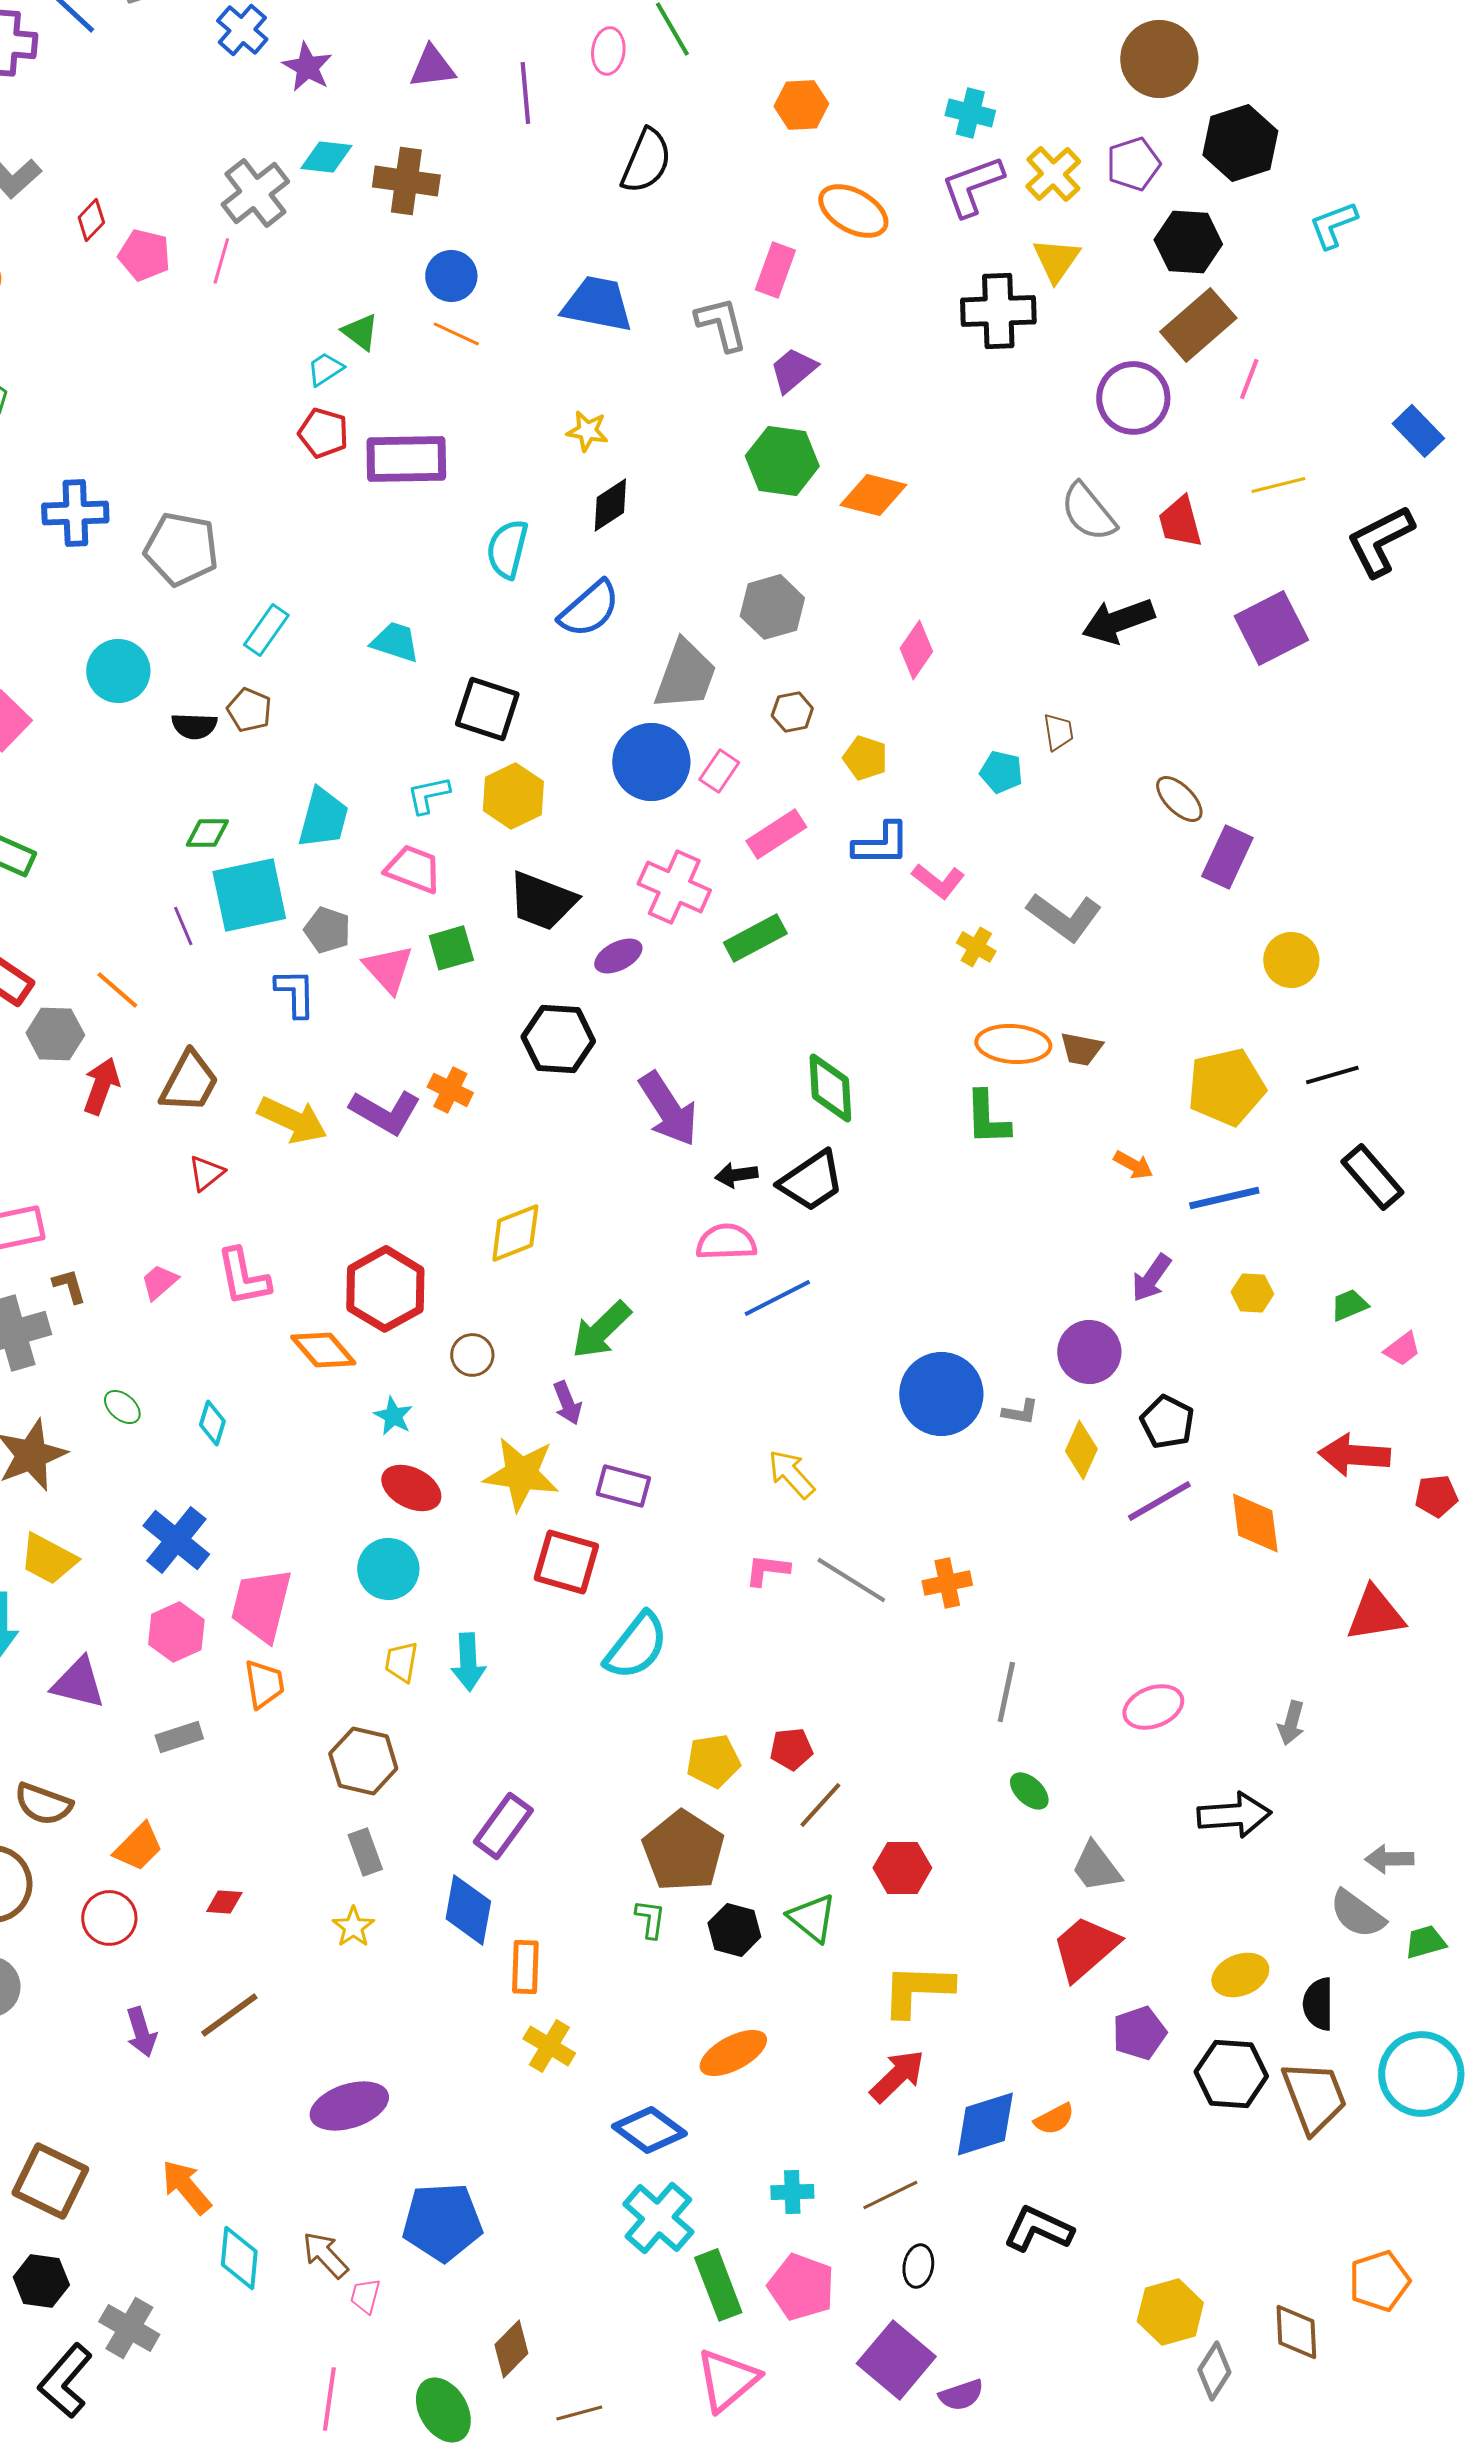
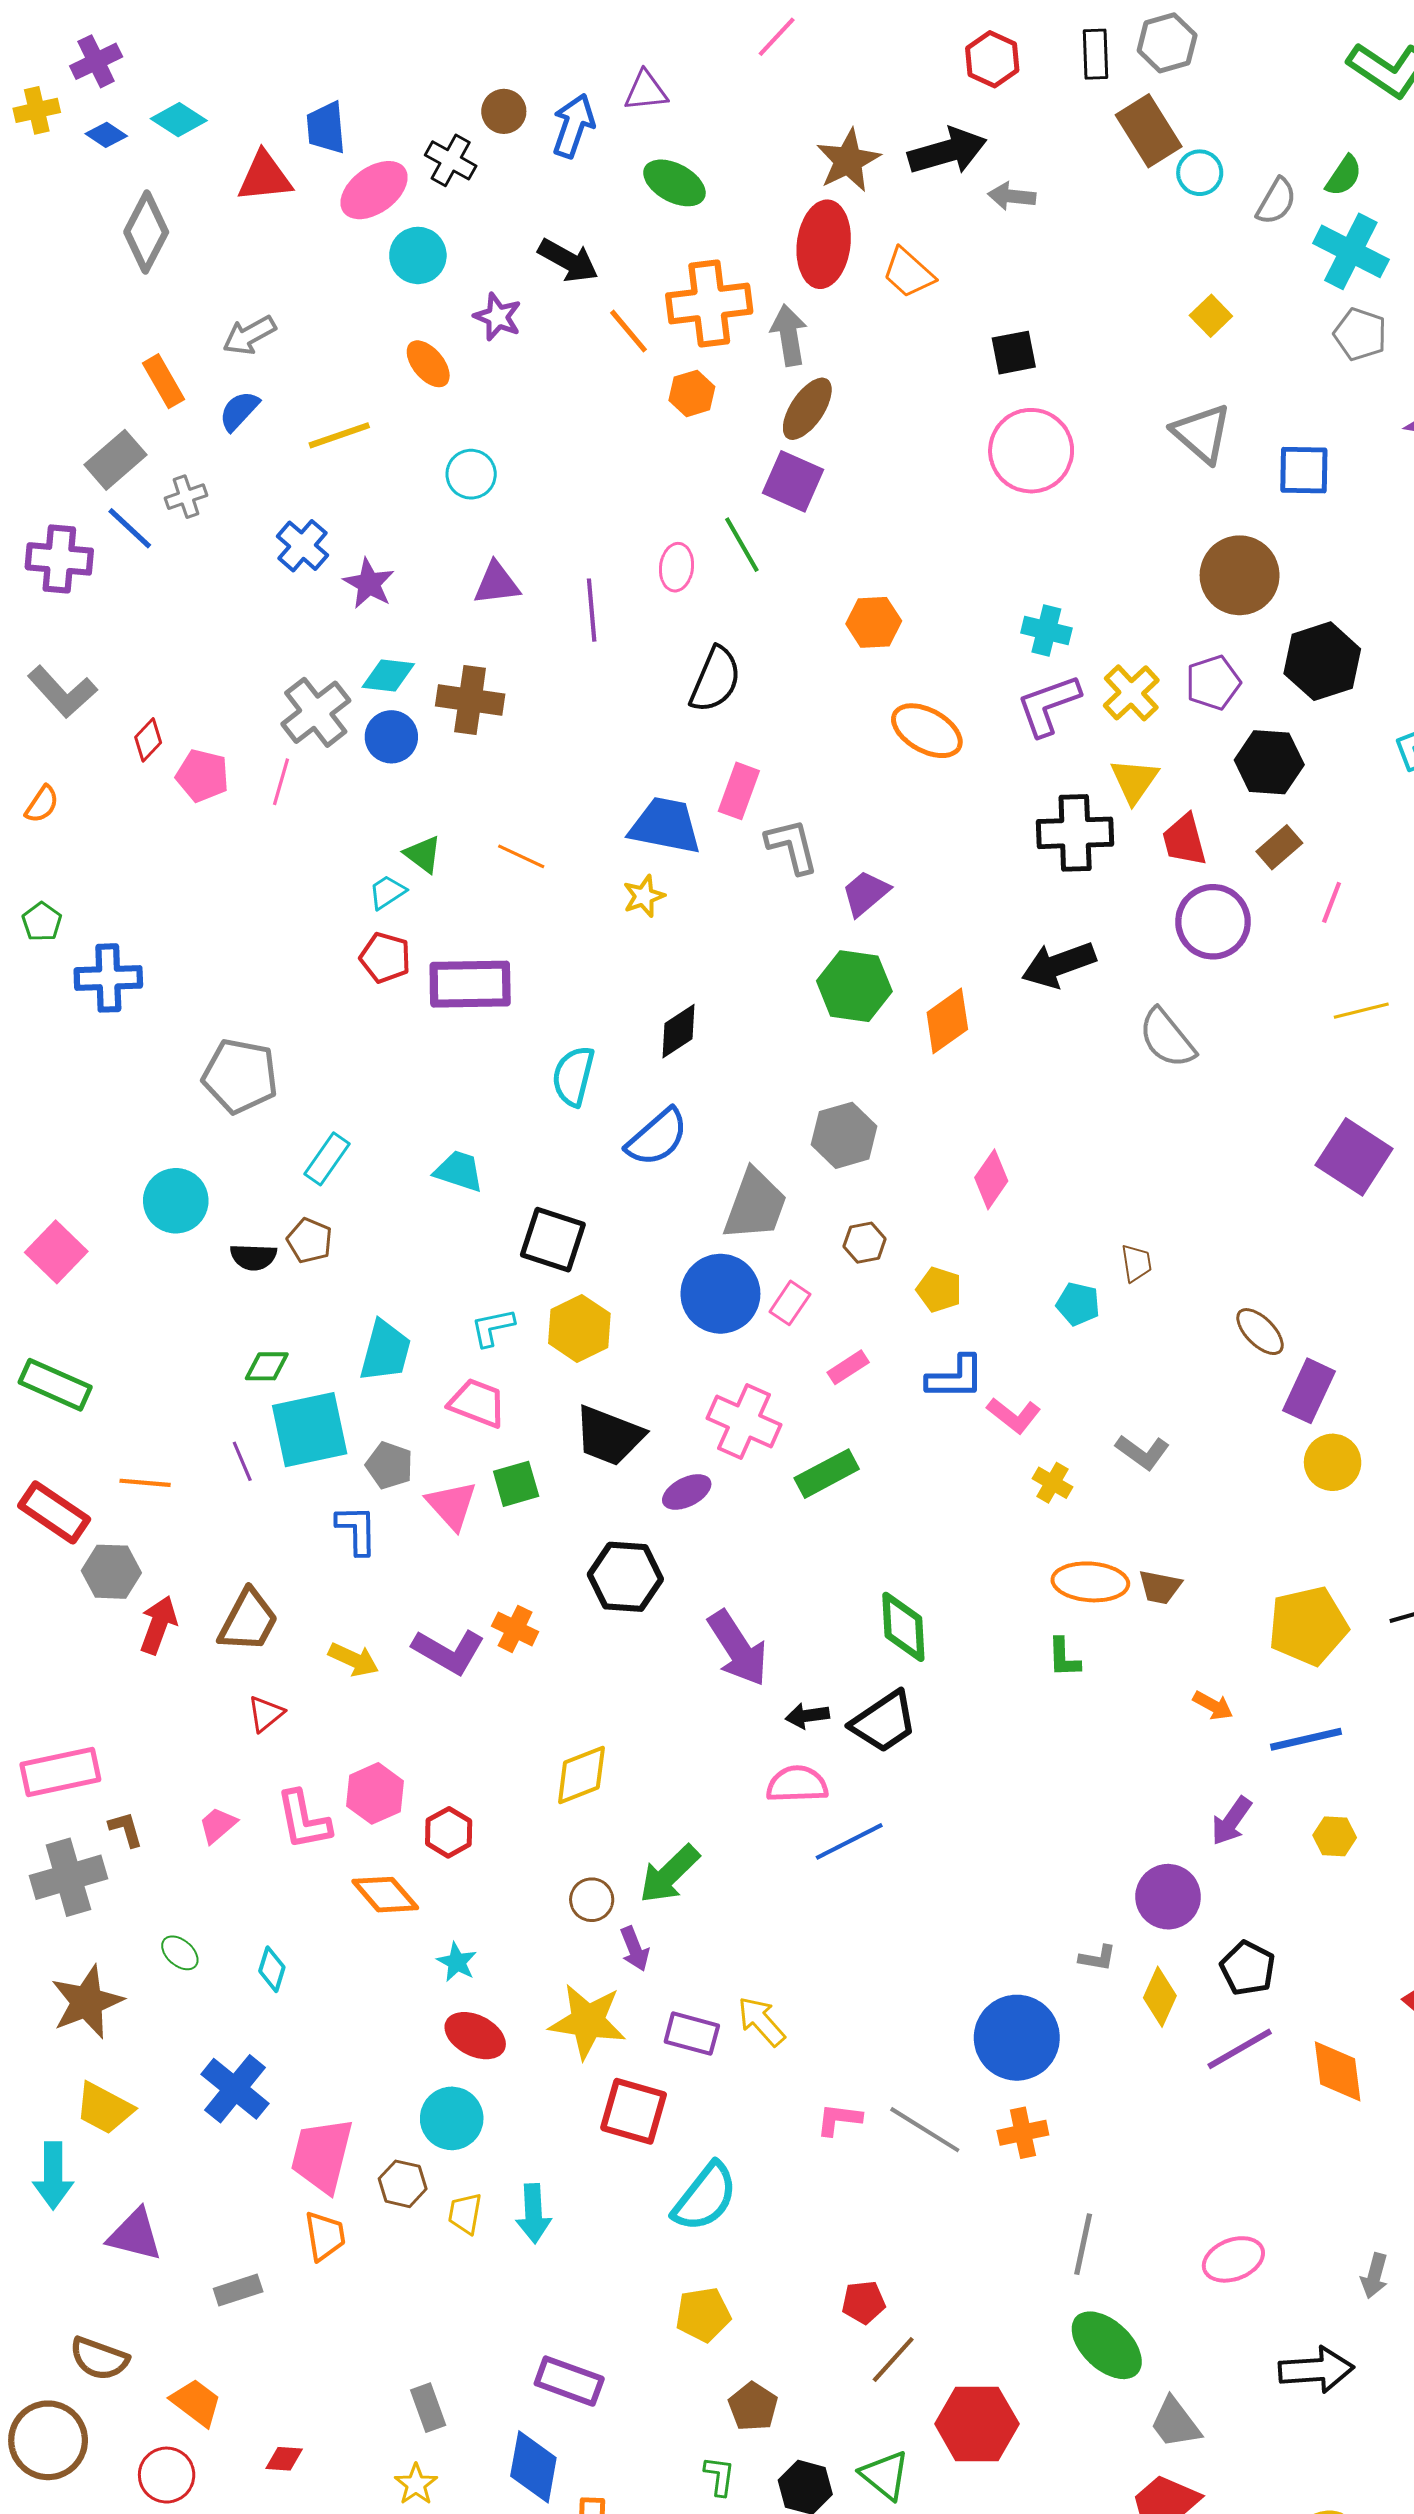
pink rectangle: (775, 270) -> (739, 791), moved
blue circle: (451, 276) -> (391, 737), moved
brown rectangle: (1198, 325) -> (1279, 847), size x0.6
yellow star: (587, 431) -> (644, 896), moved, turned -30
orange diamond: (873, 495) -> (947, 1021), turned -50
blue cross: (75, 513) -> (108, 978), moved
red trapezoid: (1180, 522) -> (1184, 840), moved
black arrow: (1118, 621) -> (1059, 965), moved
purple square: (1271, 628) -> (1354, 1157), turned -30
pink rectangle: (776, 834) -> (848, 1367), size x0.7
gray L-shape: (1064, 917) -> (1142, 1452), size x0.7
yellow circle: (1291, 960) -> (1333, 1462), moved
orange line: (117, 990) -> (145, 1483), moved, turned -36
green L-shape: (987, 1118) -> (1064, 1658), size x0.7
yellow arrow: (292, 1120) -> (354, 1660), size x0.7
red hexagon: (385, 1289) -> (449, 1832), size x0.6
brown circle: (472, 1355) -> (592, 1900), moved
blue circle: (941, 1394) -> (1017, 2038), moved
yellow arrow: (791, 1474) -> (761, 2021), moved
pink hexagon: (176, 1632) -> (375, 1793), moved
brown hexagon: (363, 1761) -> (403, 2184), moved, size x0.7
yellow pentagon: (713, 1761) -> (703, 2315), moved
green ellipse: (1029, 1791) -> (1107, 2345), size x1.8
purple rectangle: (503, 1826) -> (569, 2381), turned 74
orange trapezoid: (138, 1847) -> (196, 2402), turned -98
brown pentagon: (683, 1851) -> (753, 2407), size x0.6
red hexagon: (902, 1868) -> (977, 2424), size x1.4

